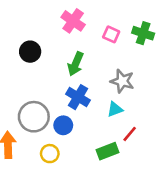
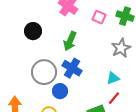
gray star: (122, 81) -> (121, 48), moved, turned 30
cyan triangle: (115, 109) -> (113, 78), moved
gray circle: (34, 117) -> (44, 72), moved

